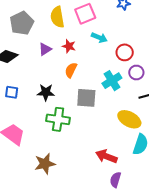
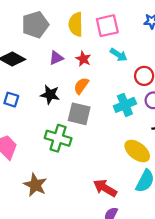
black star: (46, 92) -> (50, 95), moved
gray square: (86, 98) -> (79, 114), moved
brown star: (45, 164) -> (35, 185), turned 30

